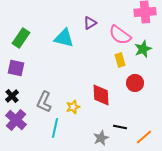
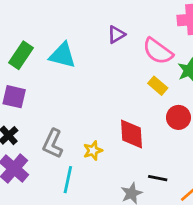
cyan triangle: (64, 38) -> (62, 55), moved
yellow rectangle: (120, 60) -> (158, 86), turned -32

